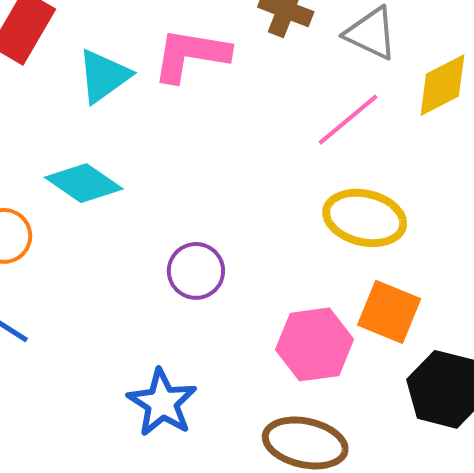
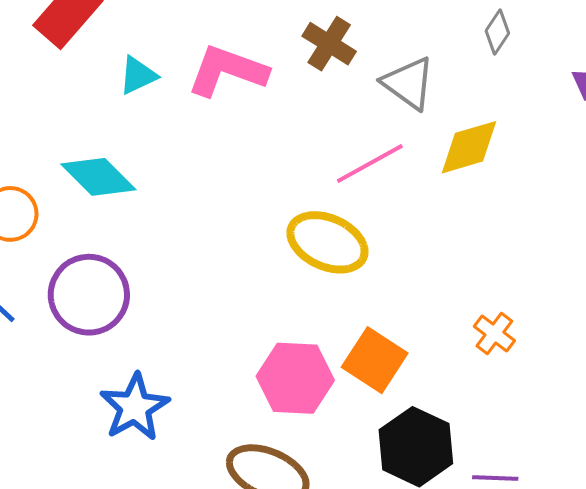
cyan triangle: (104, 76) -> (138, 75), size x0.7
yellow ellipse: (365, 218) -> (327, 242), moved
purple circle: (196, 271) -> (89, 295), moved, size x1.4

